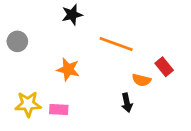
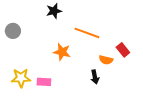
orange star: (68, 69) -> (62, 52), moved

